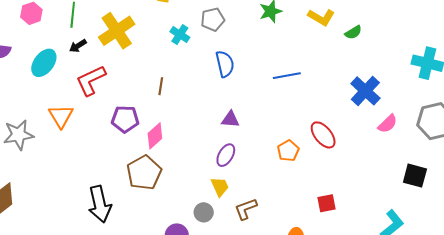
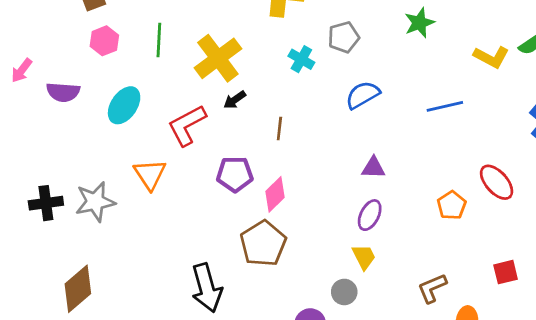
yellow L-shape: (321, 17) -> (491, 57), moved
black arrow: (78, 46) -> (235, 100), moved
blue semicircle: (225, 64) -> (363, 95), turned -104
brown L-shape: (246, 209) -> (432, 288), moved

